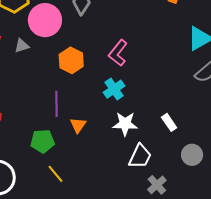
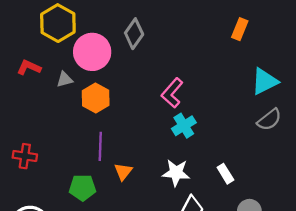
orange hexagon: (71, 60) -> (96, 98), moved
cyan cross: (114, 89) -> (184, 126), moved

